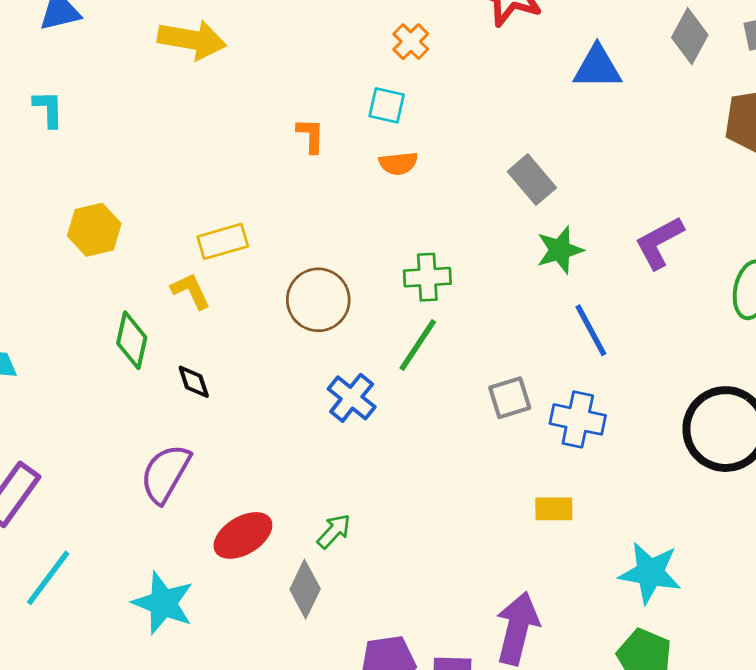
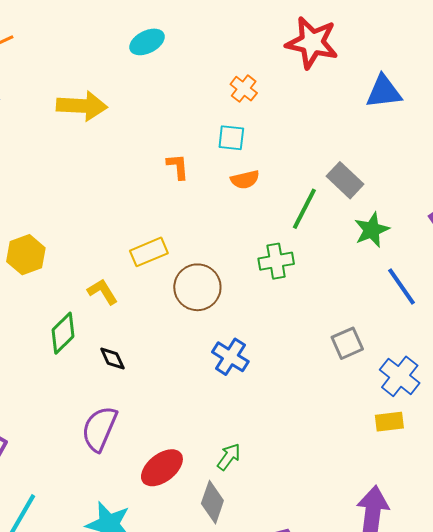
yellow rectangle: (223, 241) -> (149, 252), moved
green diamond: (132, 340) -> (63, 333), turned 39
green line: (418, 345) -> (304, 209), moved
blue cross: (578, 419) -> (400, 376), moved, turned 33

